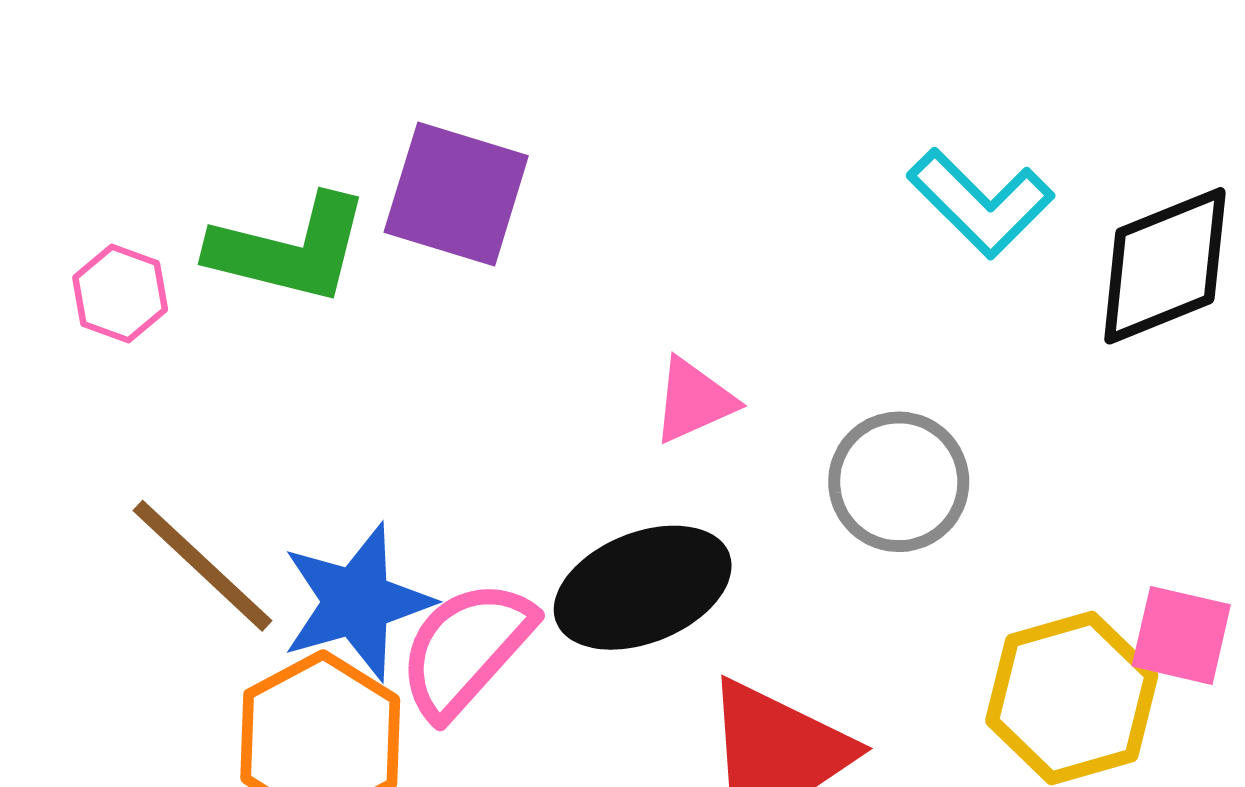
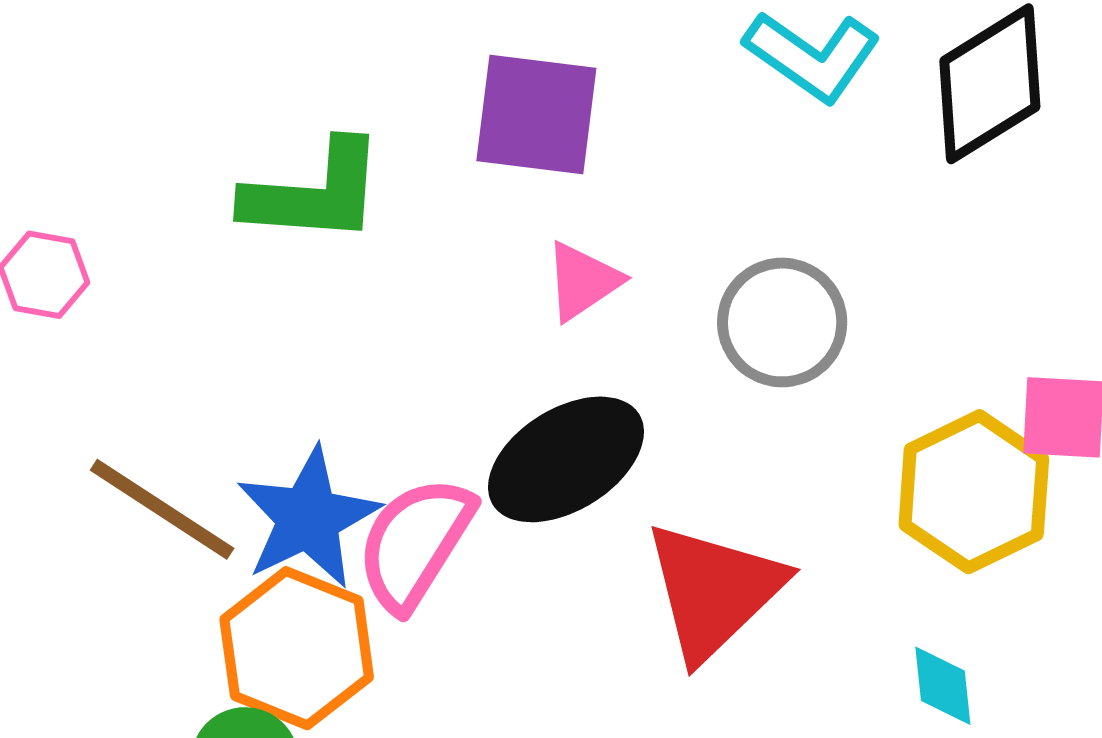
purple square: (456, 194) -> (536, 115), moved
green L-shape: (290, 249) -> (314, 193), moved

